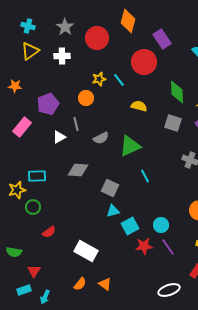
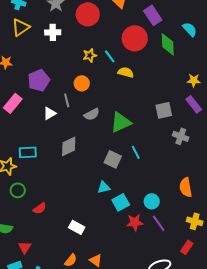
green diamond: (177, 92) -> (168, 44), moved
orange circle: (86, 98) -> (82, 83), moved
yellow semicircle: (139, 106) -> (126, 72), moved
gray square: (173, 123) -> (164, 110), moved, turned -30
gray diamond: (78, 170) -> (69, 146), turned -30
gray square: (110, 188) -> (113, 159), moved
green circle: (33, 207) -> (18, 190), moved
white rectangle: (86, 251) -> (77, 227), size x0.7

